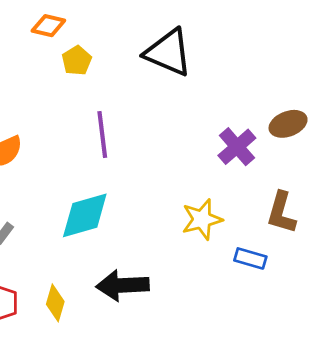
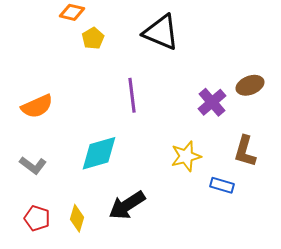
purple line: (102, 135) -> (132, 95), moved
black arrow: (122, 285) -> (127, 205), turned -30

